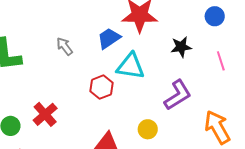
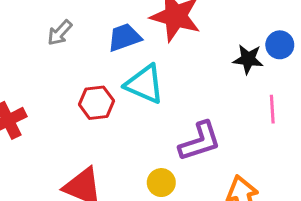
gray arrow: (65, 46) -> (60, 33), turned -114
black star: (181, 47) -> (248, 59), moved
yellow circle: (148, 129) -> (161, 183), moved

